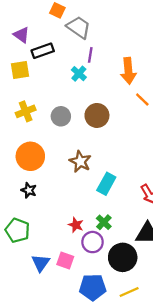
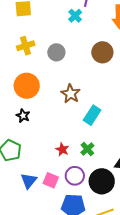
brown circle: (97, 115) -> (102, 52), moved
purple circle: (92, 242) -> (75, 176), moved

